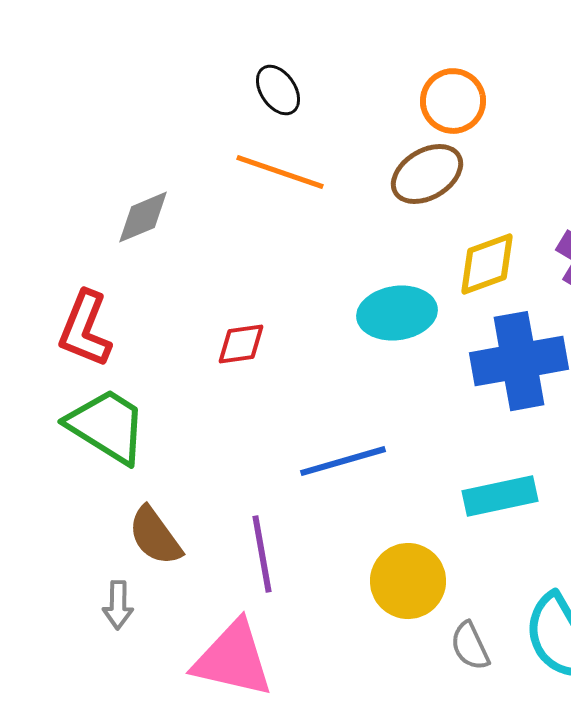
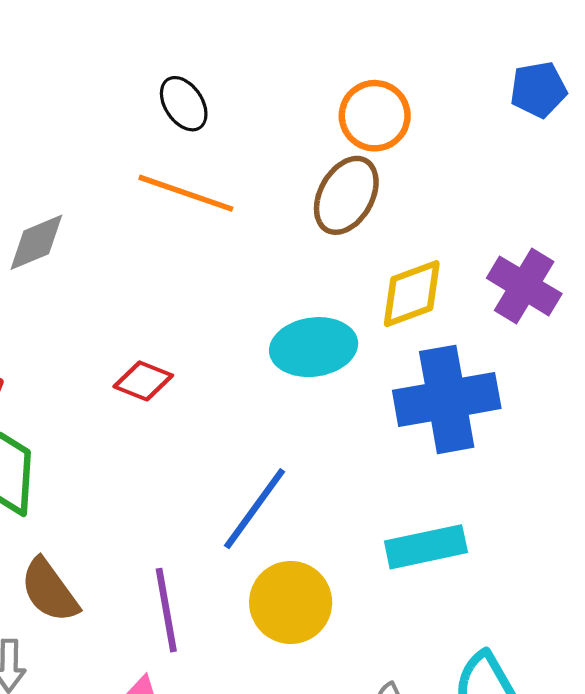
brown ellipse: (427, 174) -> (346, 195), turned -30
red diamond: (241, 344) -> (143, 381), turned 30
blue line: (343, 461) -> (255, 509), turned -38
yellow circle: (408, 581) -> (291, 602), moved

